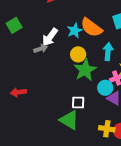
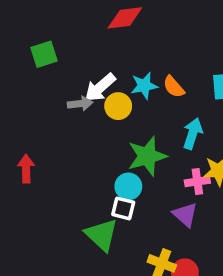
orange semicircle: (91, 27) -> (174, 87), size x0.6
yellow circle: (78, 54) -> (118, 106), moved
cyan circle: (105, 88) -> (128, 186), moved
red arrow: (18, 92) -> (26, 169), turned 84

